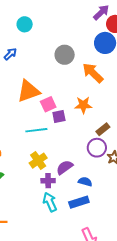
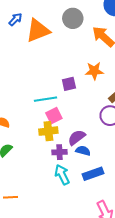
orange triangle: (28, 91) -> (38, 31), moved
pink square: (48, 104) -> (54, 116), moved
yellow cross: (38, 161) -> (48, 131), turned 30
blue semicircle: (85, 182) -> (83, 151), moved

